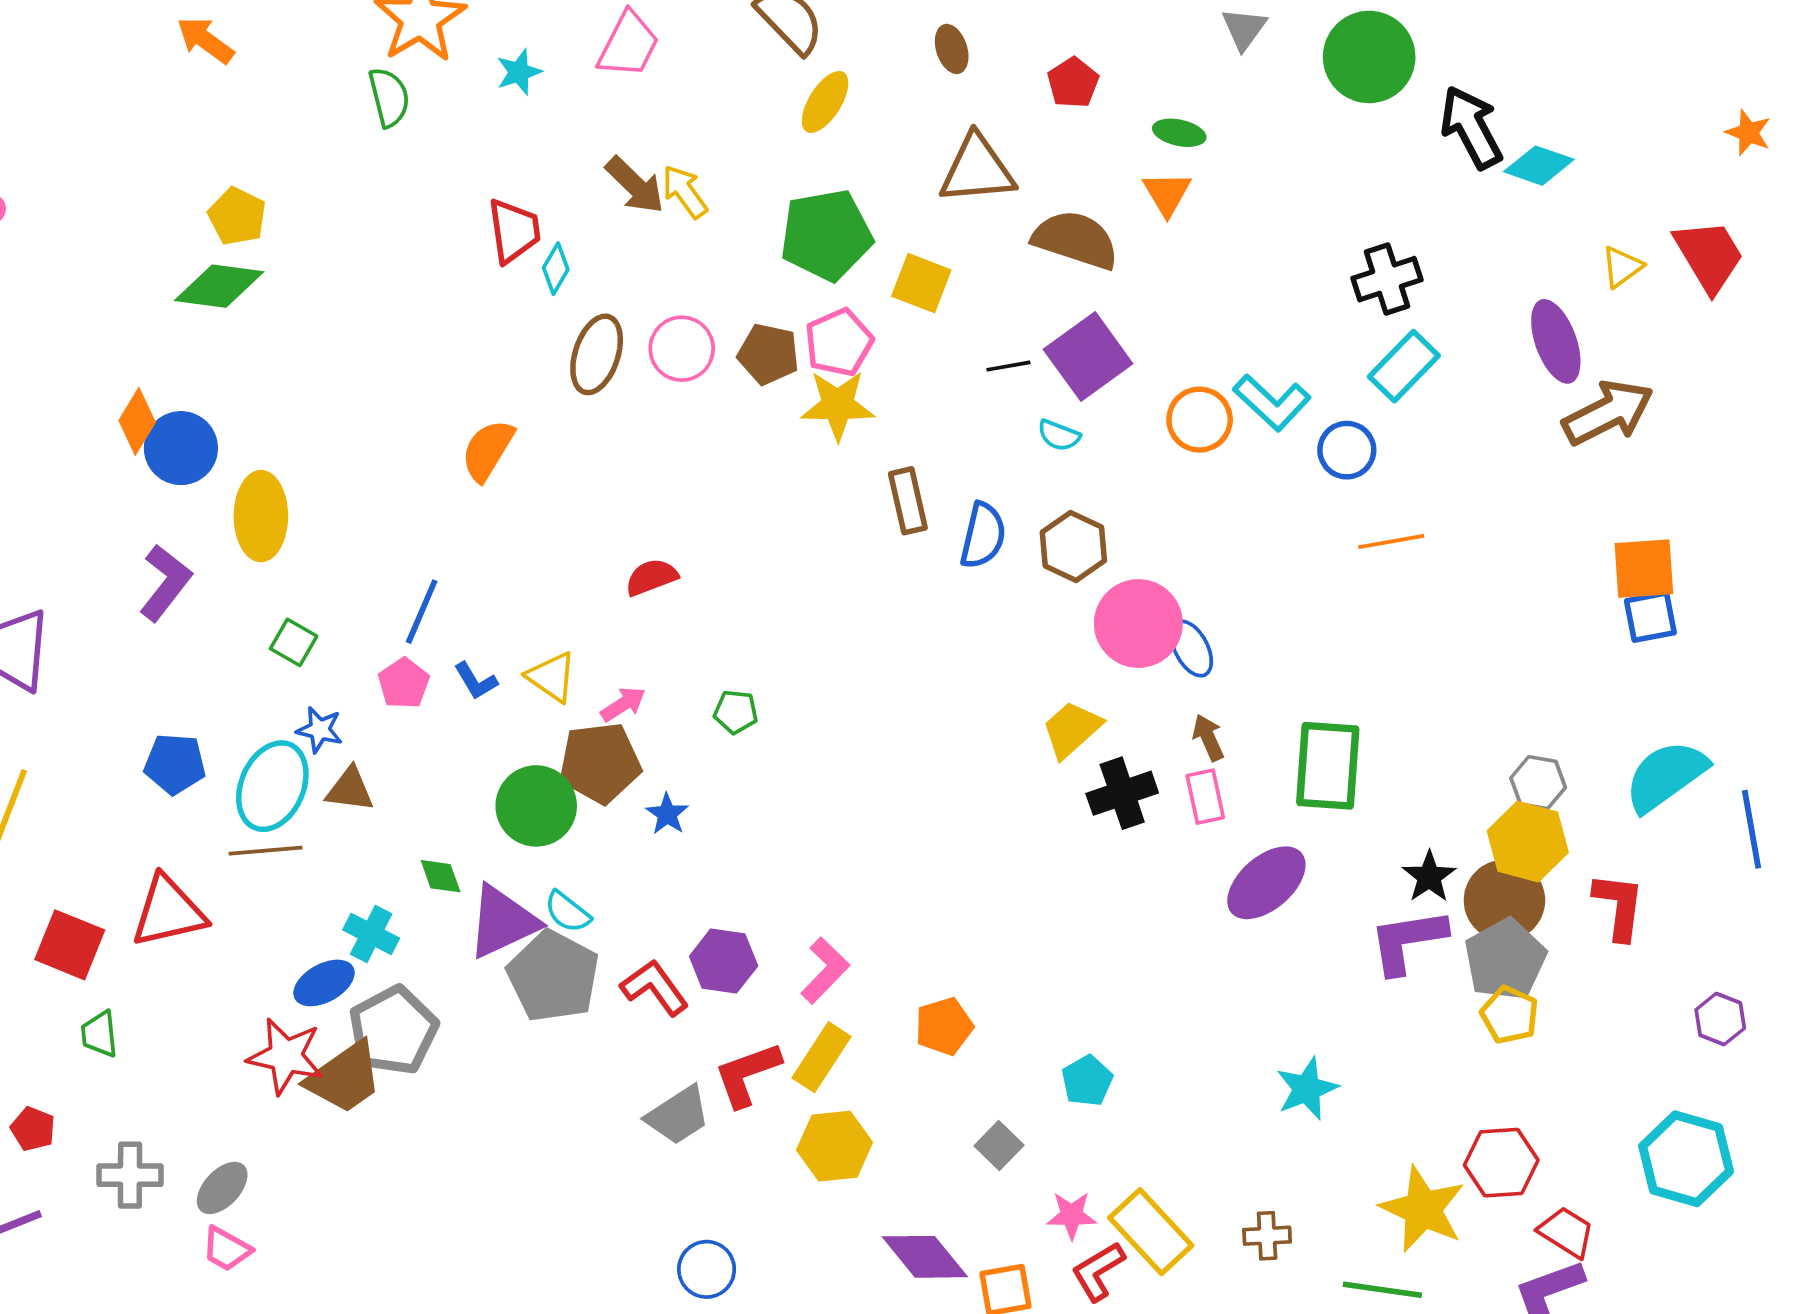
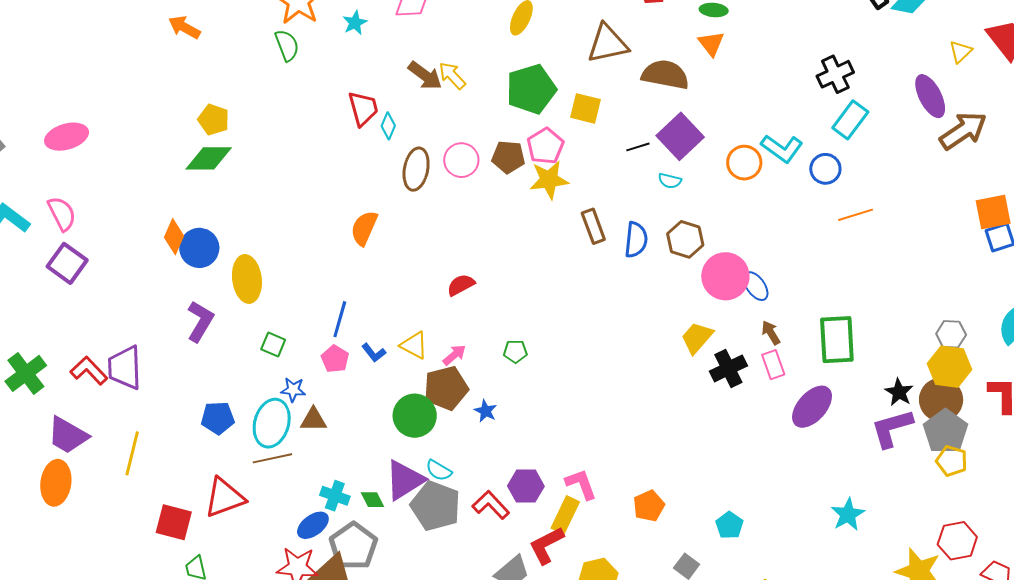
green diamond: (441, 876) -> (373, 500), moved
pink L-shape: (825, 970) -> (581, 484), turned -57
yellow rectangle: (821, 1057) -> (565, 515), moved

